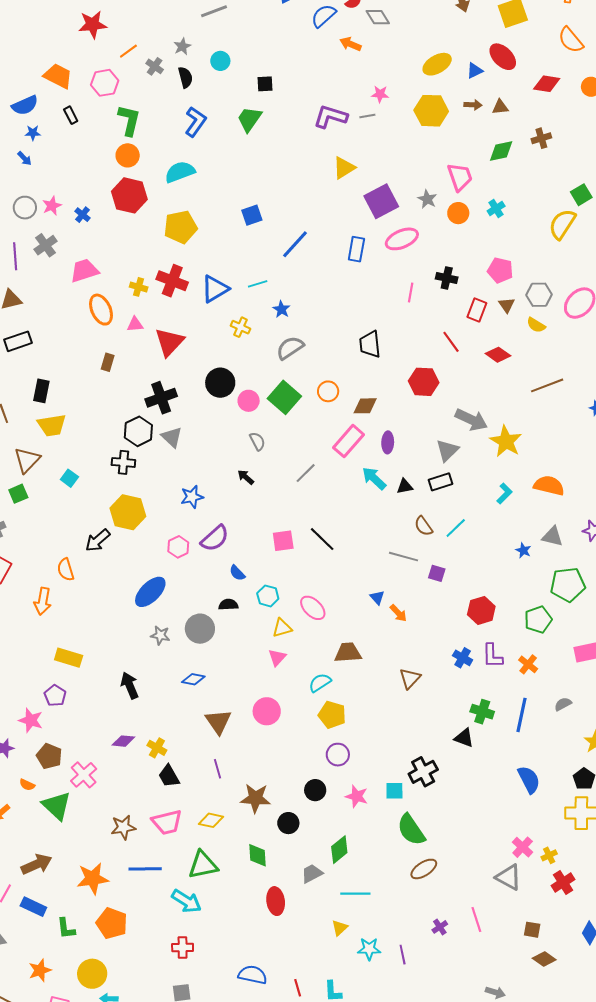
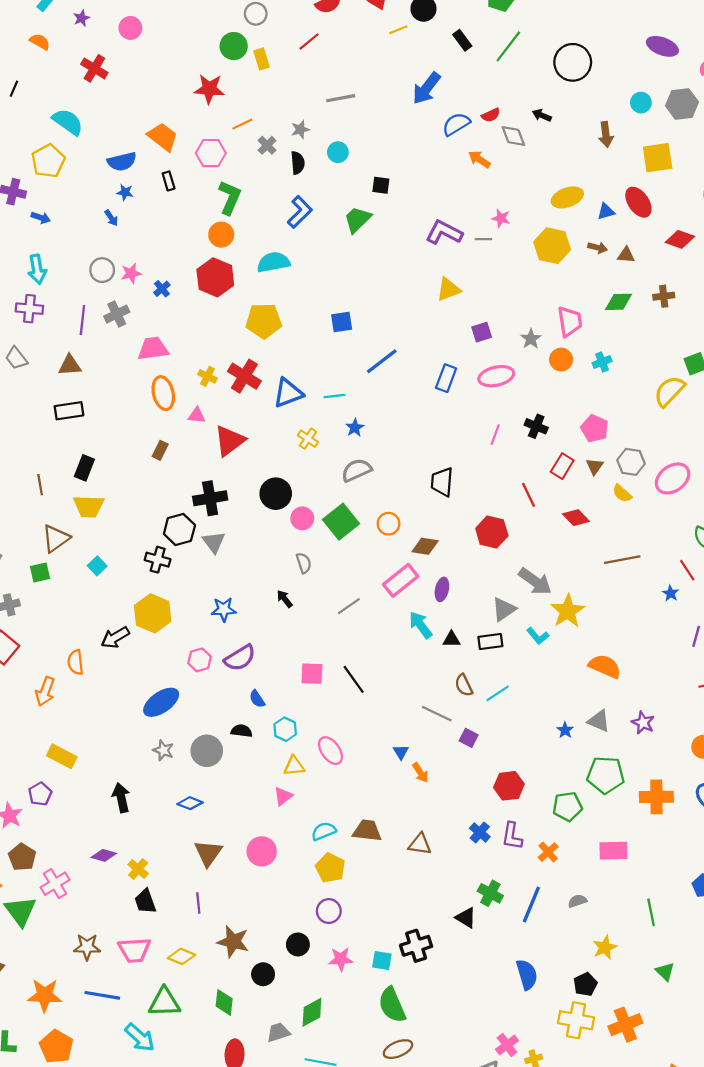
purple square: (381, 201) -> (482, 332), size x0.6
cyan L-shape: (504, 494) -> (538, 636), moved, turned 85
brown trapezoid: (348, 653) -> (367, 831), moved
brown triangle: (410, 678) -> (420, 844), turned 45
pink star: (357, 796) -> (341, 959), turned -30

